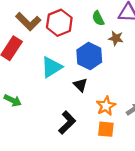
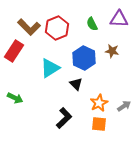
brown star: (116, 38) -> (112, 51), moved

